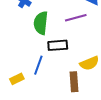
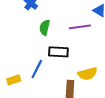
green semicircle: (41, 23) -> (45, 28), size x0.7

